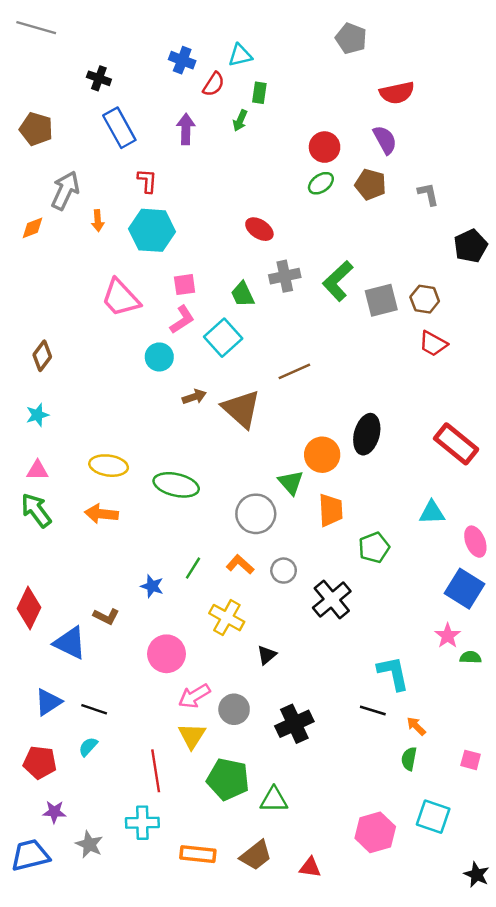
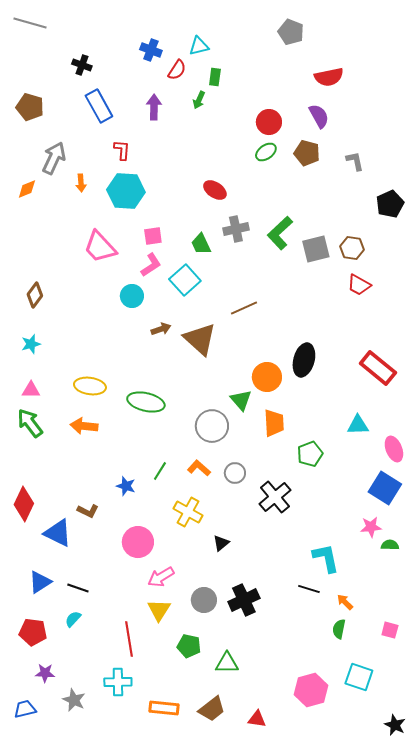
pink star: (448, 636) -> (371, 527), turned 30
gray circle: (234, 709) -> (204, 600), moved
green pentagon: (228, 779) -> (189, 646), size x0.7
blue trapezoid: (30, 855) -> (25, 709), size x0.7

